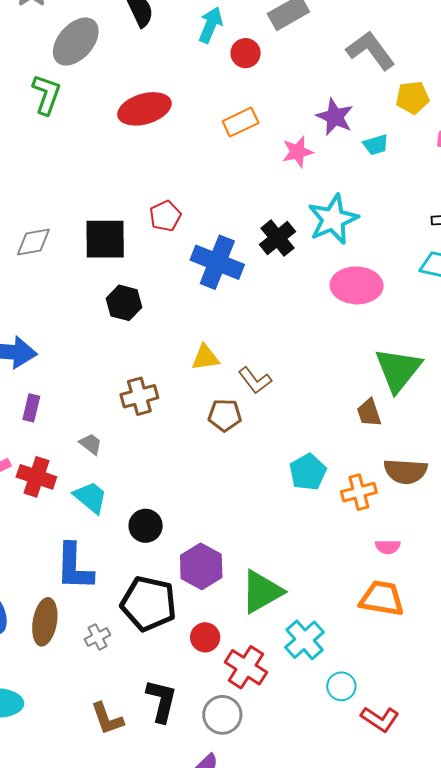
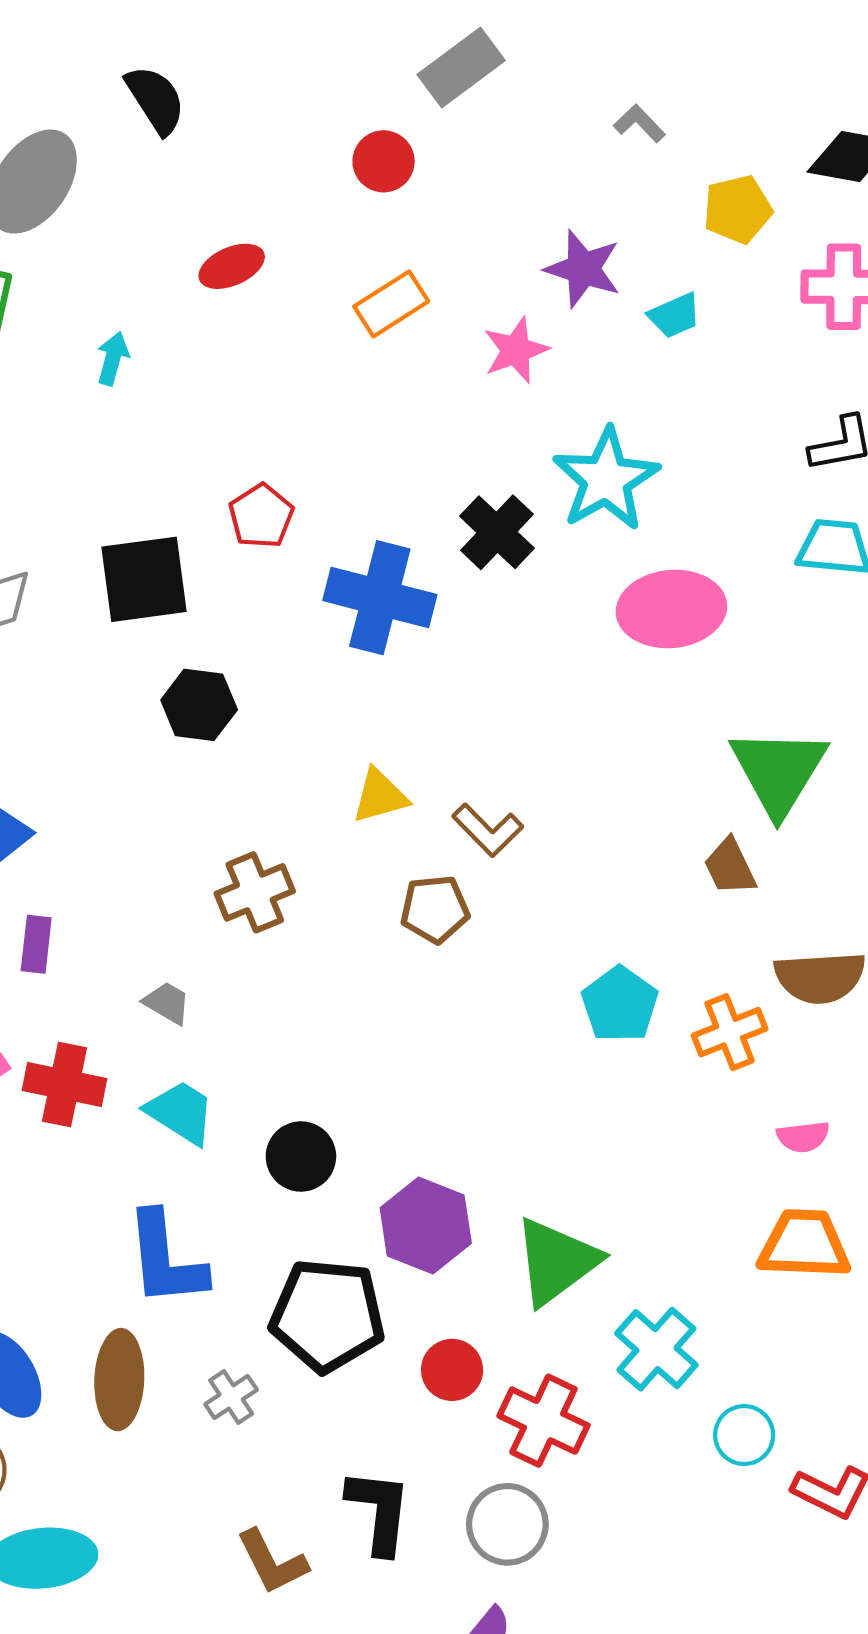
cyan arrow: (211, 25) -> (113, 358), moved, size x0.7
gray L-shape: (371, 50) -> (639, 124), size x0.5
red ellipse: (144, 109) -> (232, 266), moved, size x0.6

